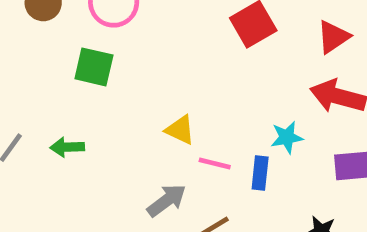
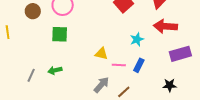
cyan star: (287, 137) -> (137, 39), moved
blue rectangle: (260, 173) -> (139, 65), turned 32

